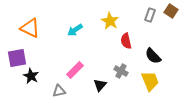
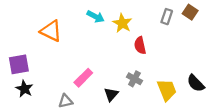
orange triangle: (30, 28) -> (51, 31), moved
cyan arrow: (75, 30) -> (96, 17), moved, turned -119
black semicircle: (153, 56) -> (196, 83), moved
black star: (31, 76) -> (24, 89), moved

